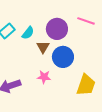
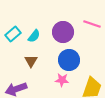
brown triangle: (43, 47) -> (31, 61), moved
pink star: (44, 77) -> (62, 80), moved

